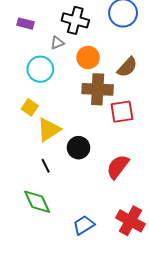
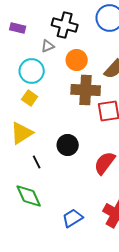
yellow square: (30, 107) -> (30, 98), moved
yellow triangle: (49, 130) -> (22, 133), moved

